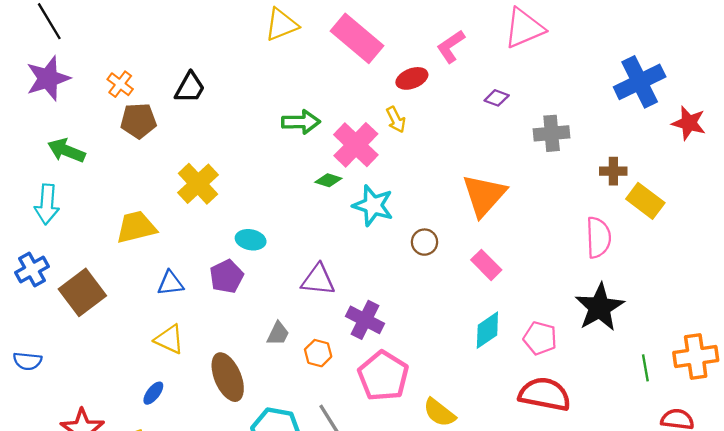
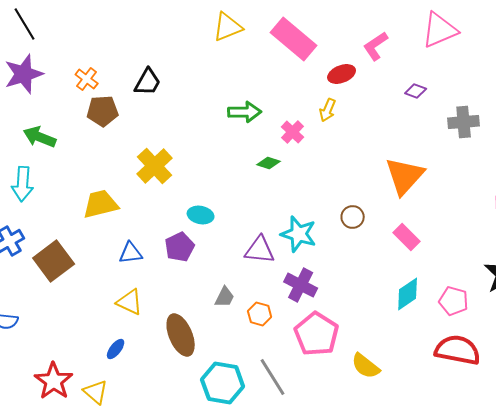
yellow arrow: (396, 120) -> (328, 110), turned 50
pink cross: (356, 145) -> (293, 132), size x0.6
cyan star: (373, 205) -> (299, 234), moved

